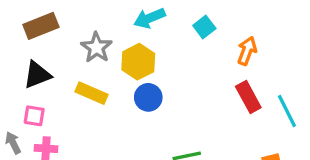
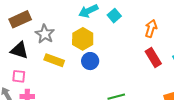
cyan square: (204, 27) -> (114, 16), moved
gray star: (96, 47) -> (45, 34), moved
black triangle: (37, 75) -> (19, 50), turned 42

